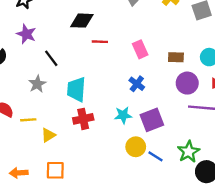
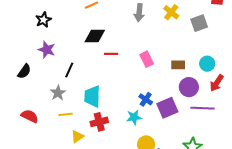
black line: (51, 58) -> (69, 70), turned 63
blue cross: (137, 84) -> (146, 99), moved
yellow line: (28, 120) -> (66, 114), moved
purple square: (152, 120) -> (167, 108), moved
yellow triangle: (48, 135) -> (77, 137), moved

